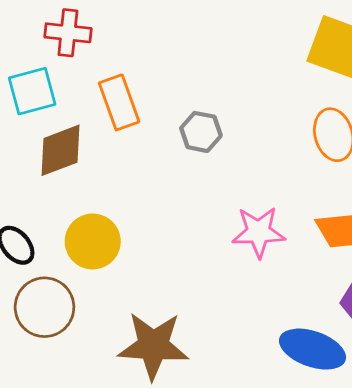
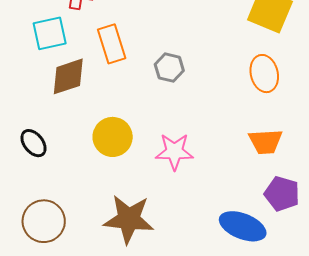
pink star: (259, 232) -> (174, 152), moved
yellow circle: (93, 241) -> (113, 137), moved
brown circle: (44, 307) -> (44, 221), moved

